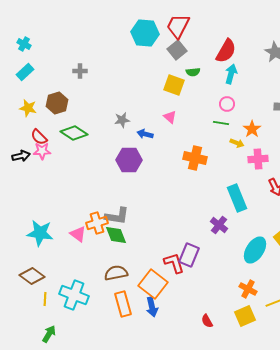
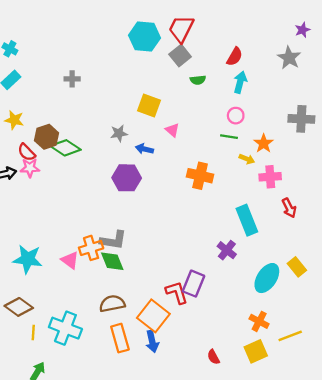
red semicircle: (226, 51) -> (235, 57), size x0.7
yellow square: (174, 85) -> (149, 106), moved
brown hexagon: (57, 103) -> (47, 137), moved

